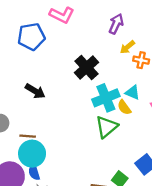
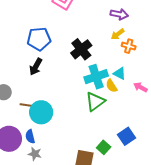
purple arrow: (116, 24) -> (119, 14), moved, turned 72
blue pentagon: (31, 37) -> (39, 39), moved
black arrow: (35, 91) -> (36, 67), turned 84
cyan circle: (32, 154) -> (41, 112), moved

